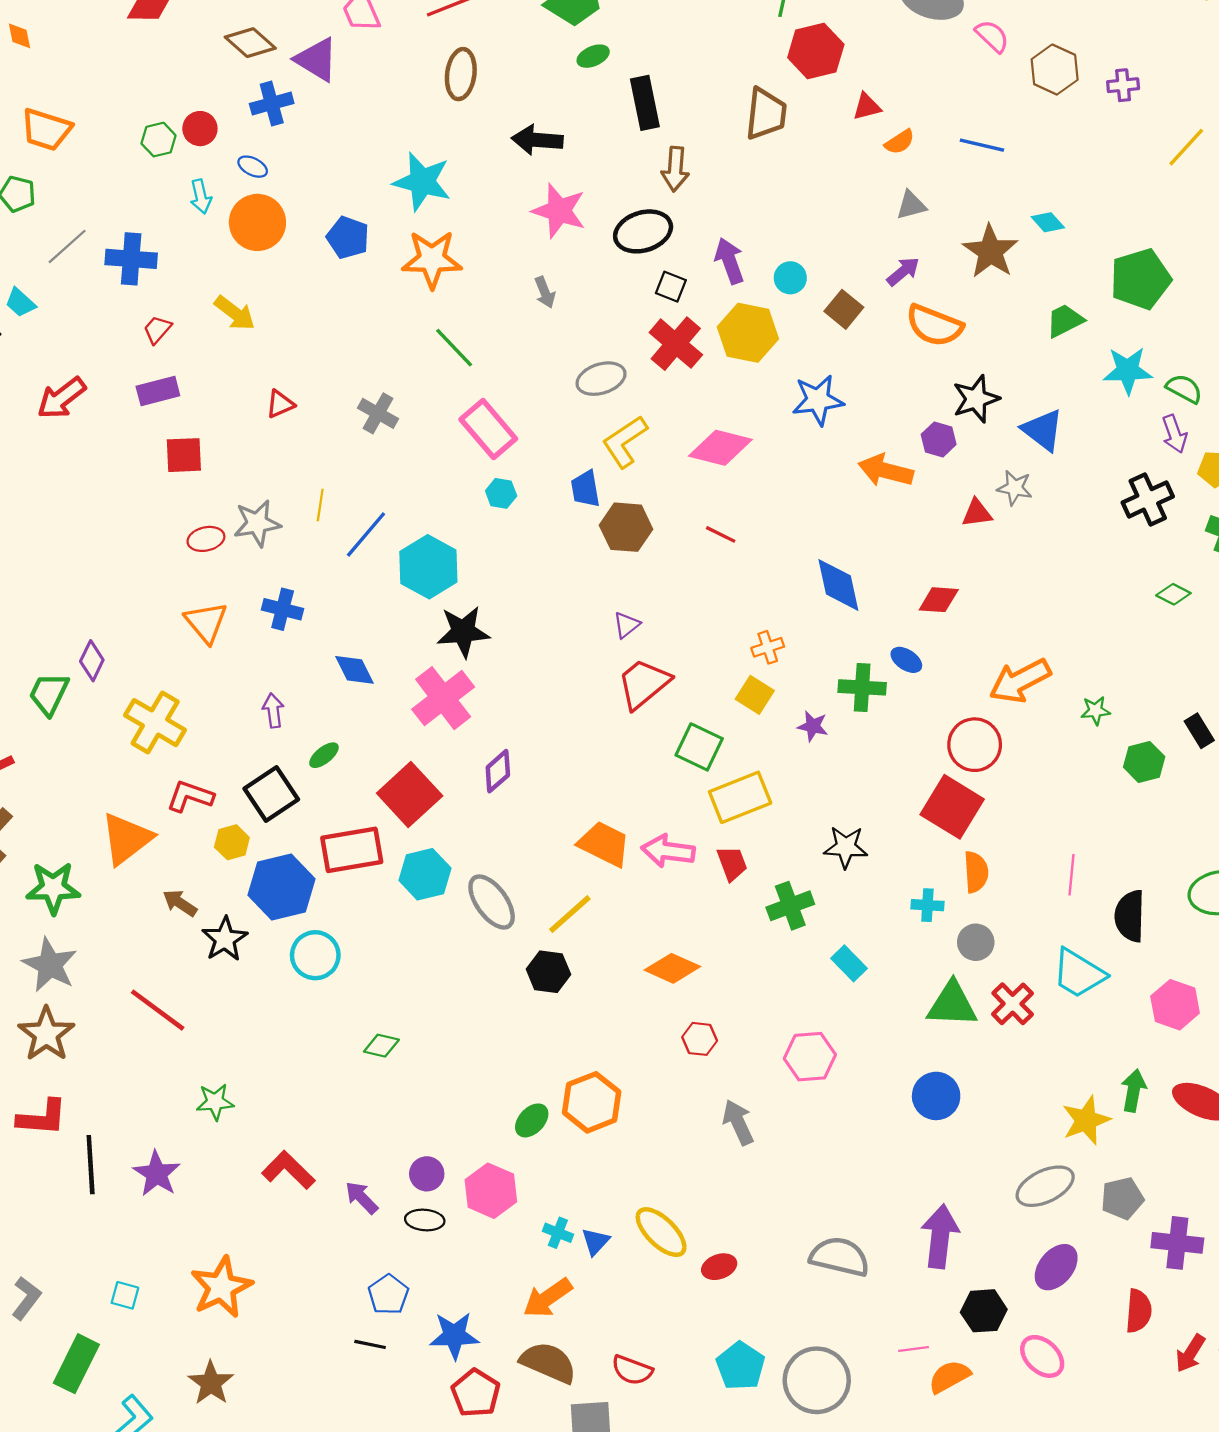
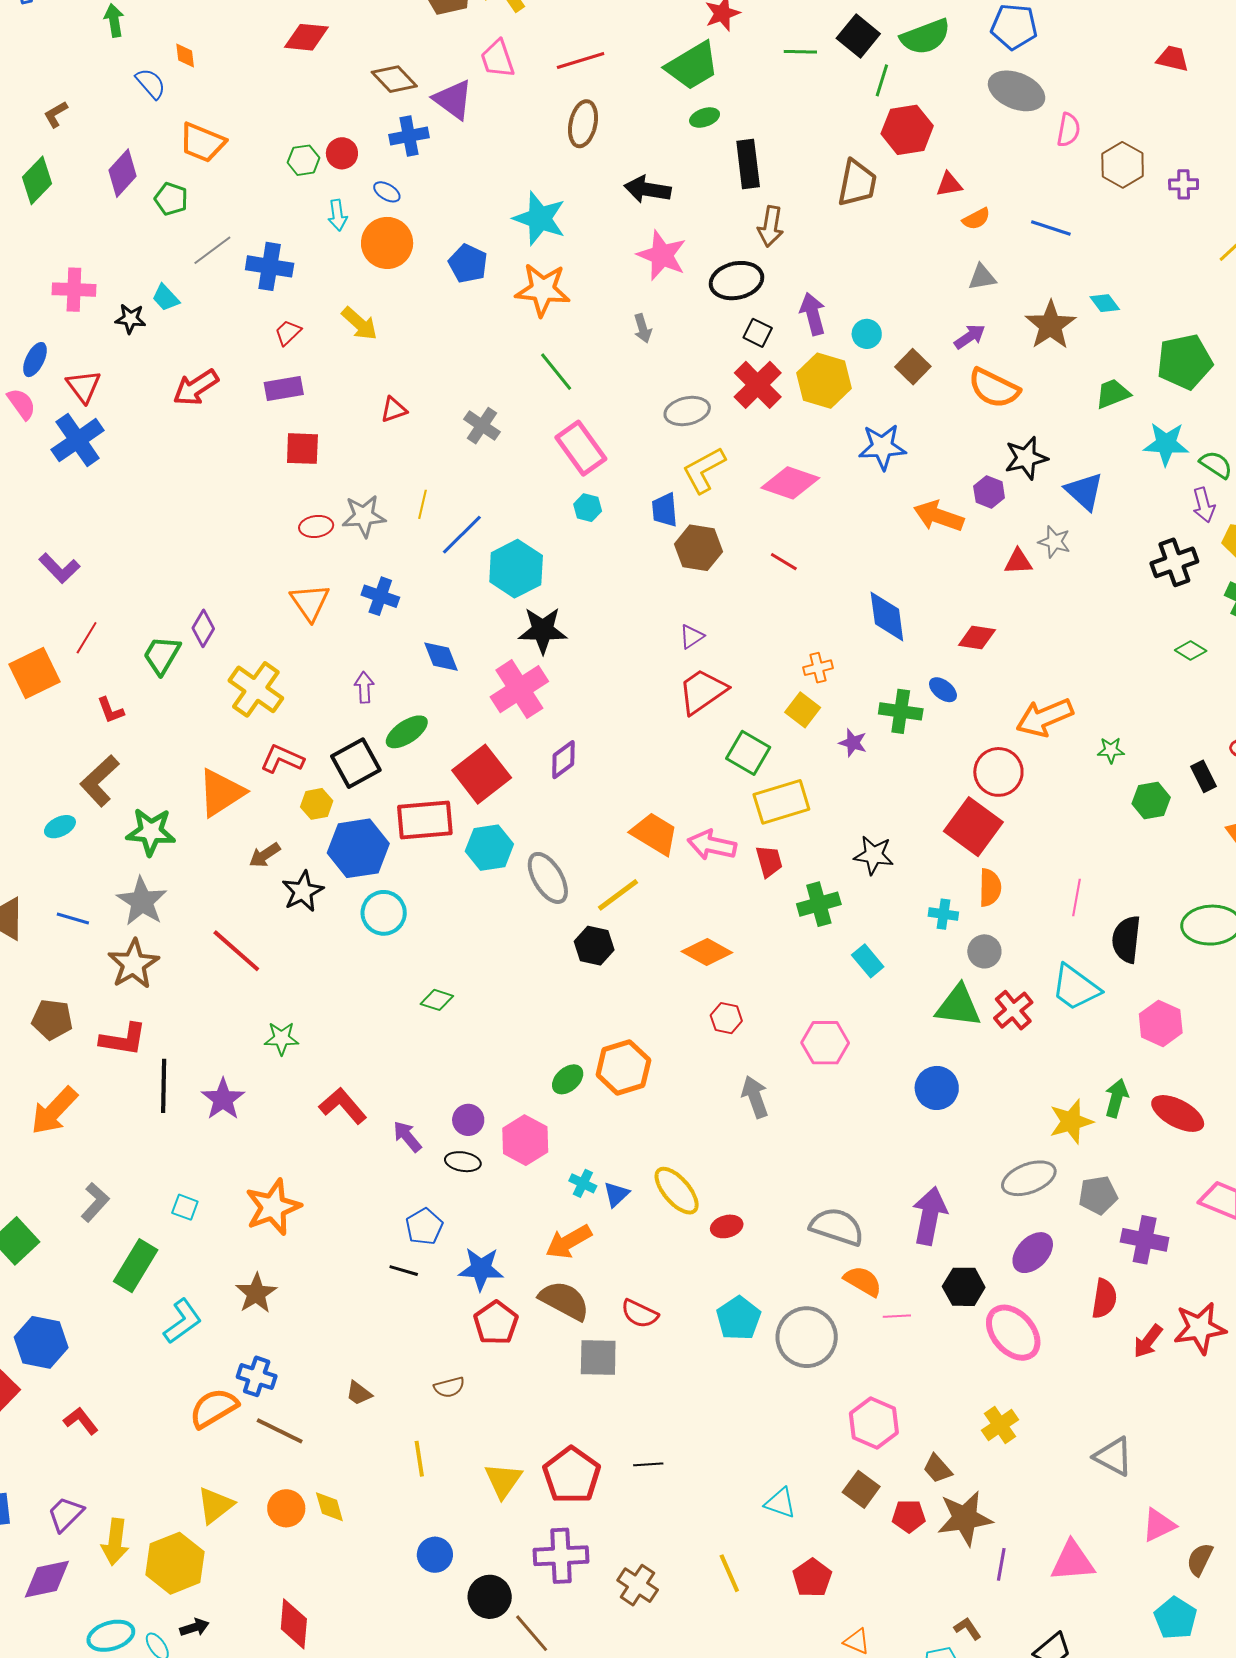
pink semicircle: (992, 36) -> (1068, 130), turned 52
green ellipse: (324, 755) -> (407, 732), size x1.5
brown arrow: (180, 903) -> (265, 855), turned -72
pink ellipse: (1042, 1356) -> (1013, 1333), size x1.4
orange semicircle: (949, 1377) -> (863, 1281), moved, turned 54

